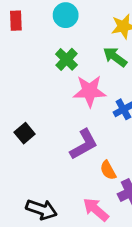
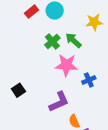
red rectangle: (16, 21) -> (32, 12), moved, turned 48
green arrow: (115, 57) -> (73, 40), moved

